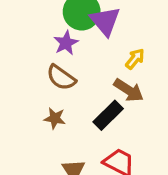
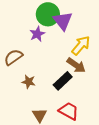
yellow arrow: (135, 59) -> (81, 45), size x1.5
brown semicircle: (61, 78) -> (13, 57), moved, turned 108

